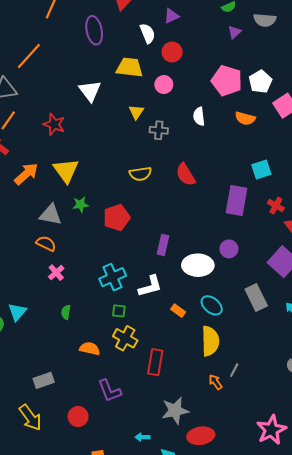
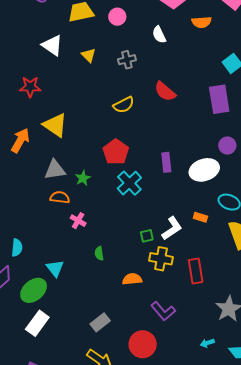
yellow triangle: (136, 112) -> (89, 55), moved
green star: (81, 205) -> (83, 178), moved
cyan cross: (113, 277) -> (129, 183), moved
white L-shape: (150, 286) -> (172, 228), moved
red circle: (78, 416) -> (143, 344), size x1.4

